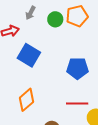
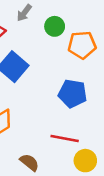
orange pentagon: (77, 16) -> (82, 45), moved

